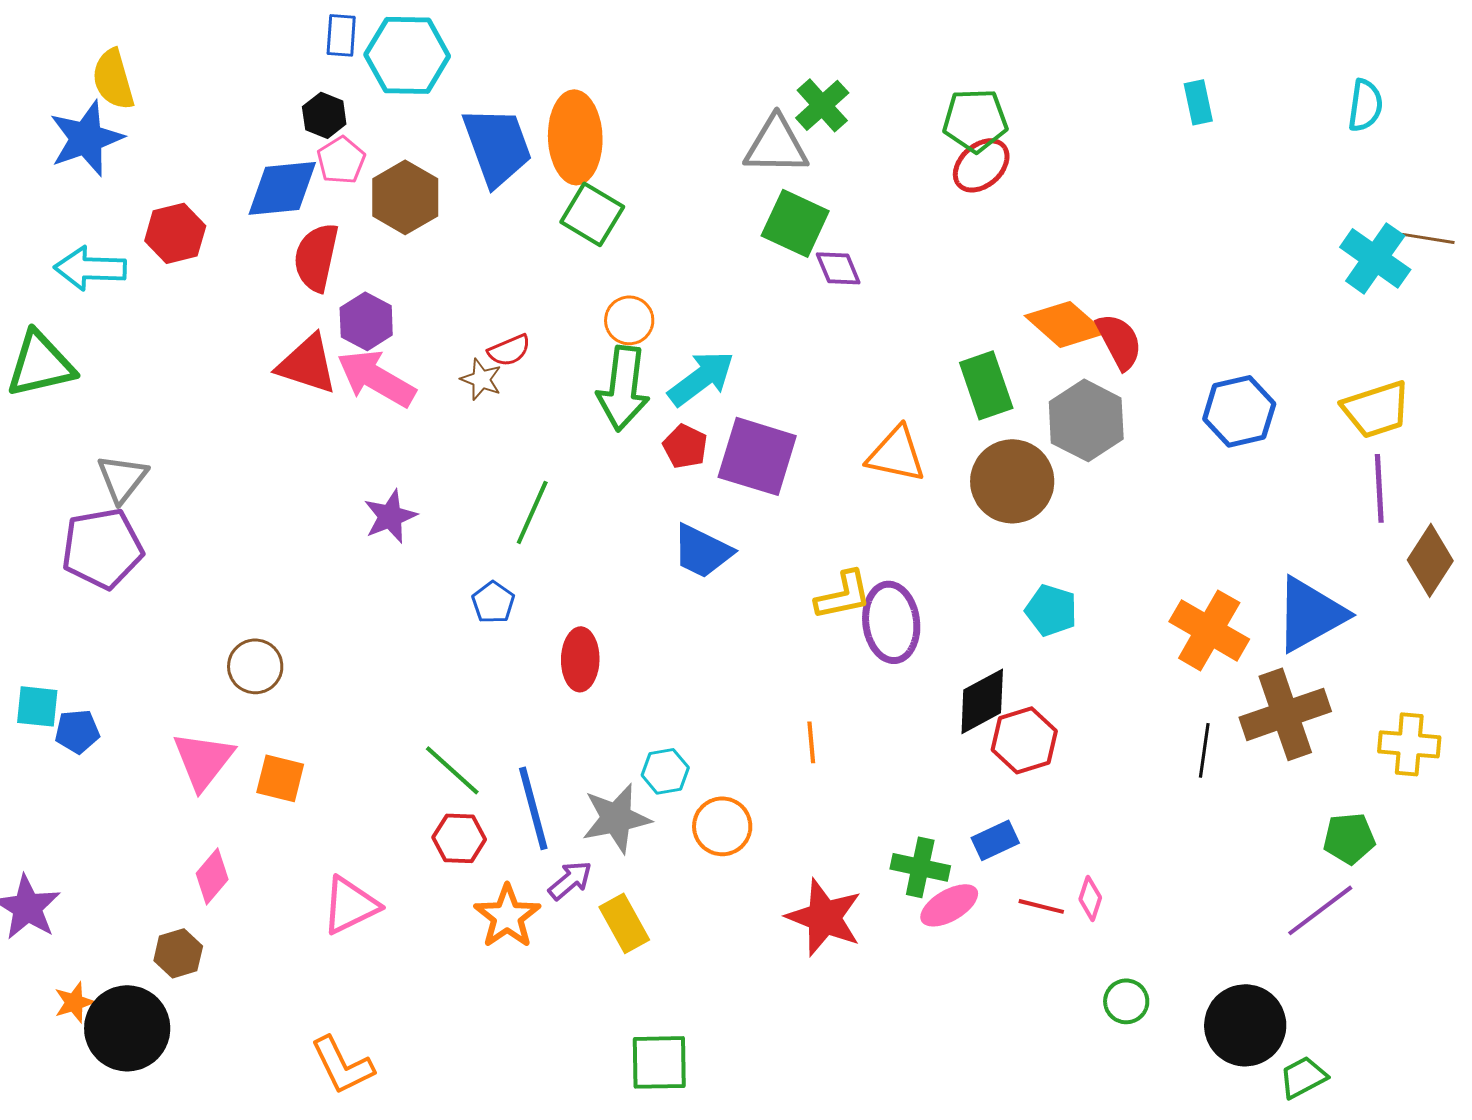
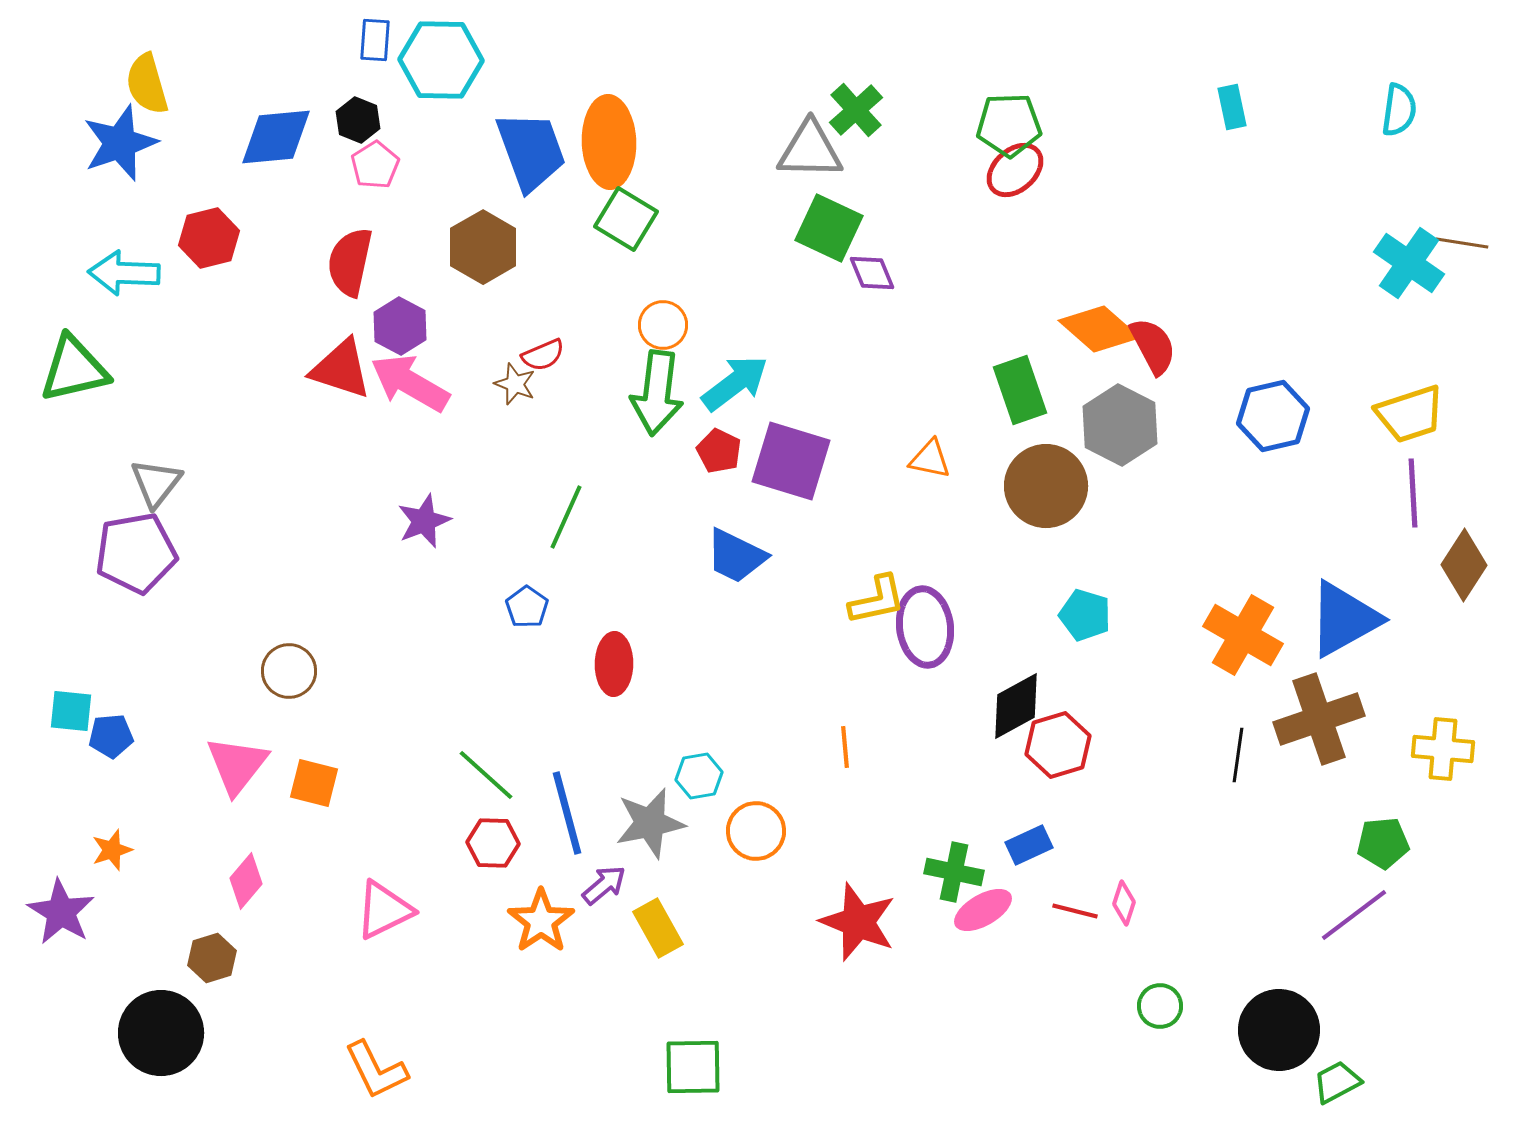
blue diamond: (282, 188) -> (276, 137), moved
brown hexagon: (405, 197) -> (483, 247), moved
orange triangle: (896, 454) -> (930, 459), size x0.7
orange star: (74, 1002) -> (112, 850), moved

